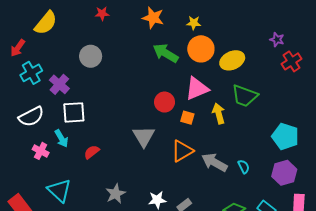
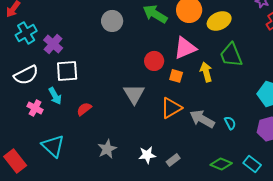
gray circle: (91, 56) -> (112, 21), moved
green trapezoid: (245, 96) -> (231, 55), turned 48

